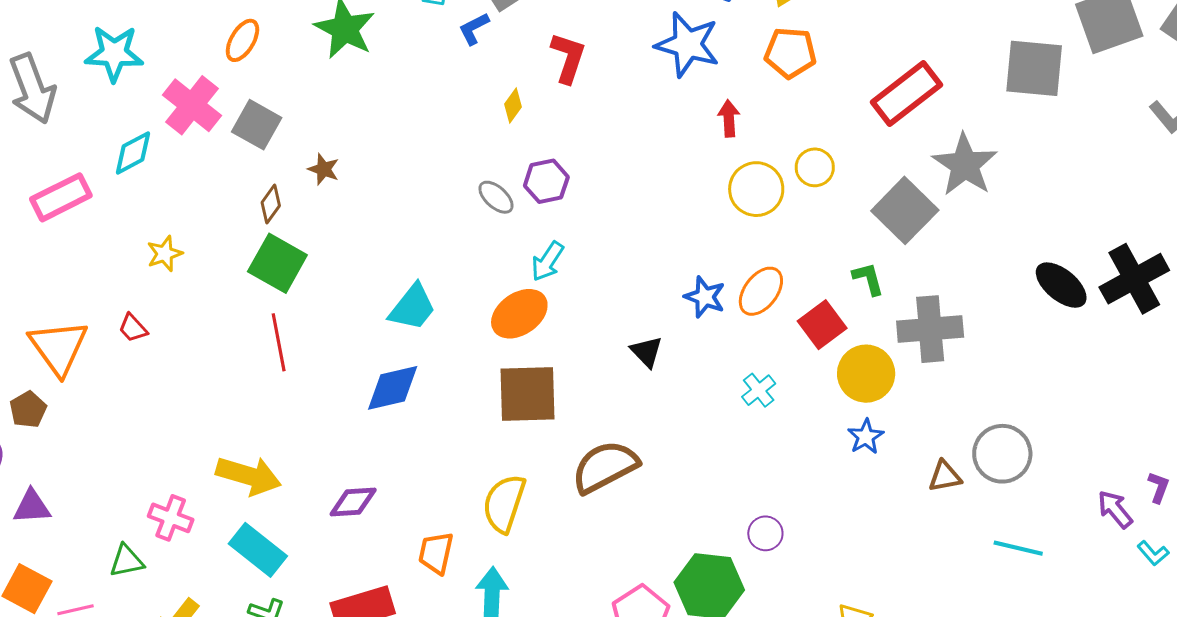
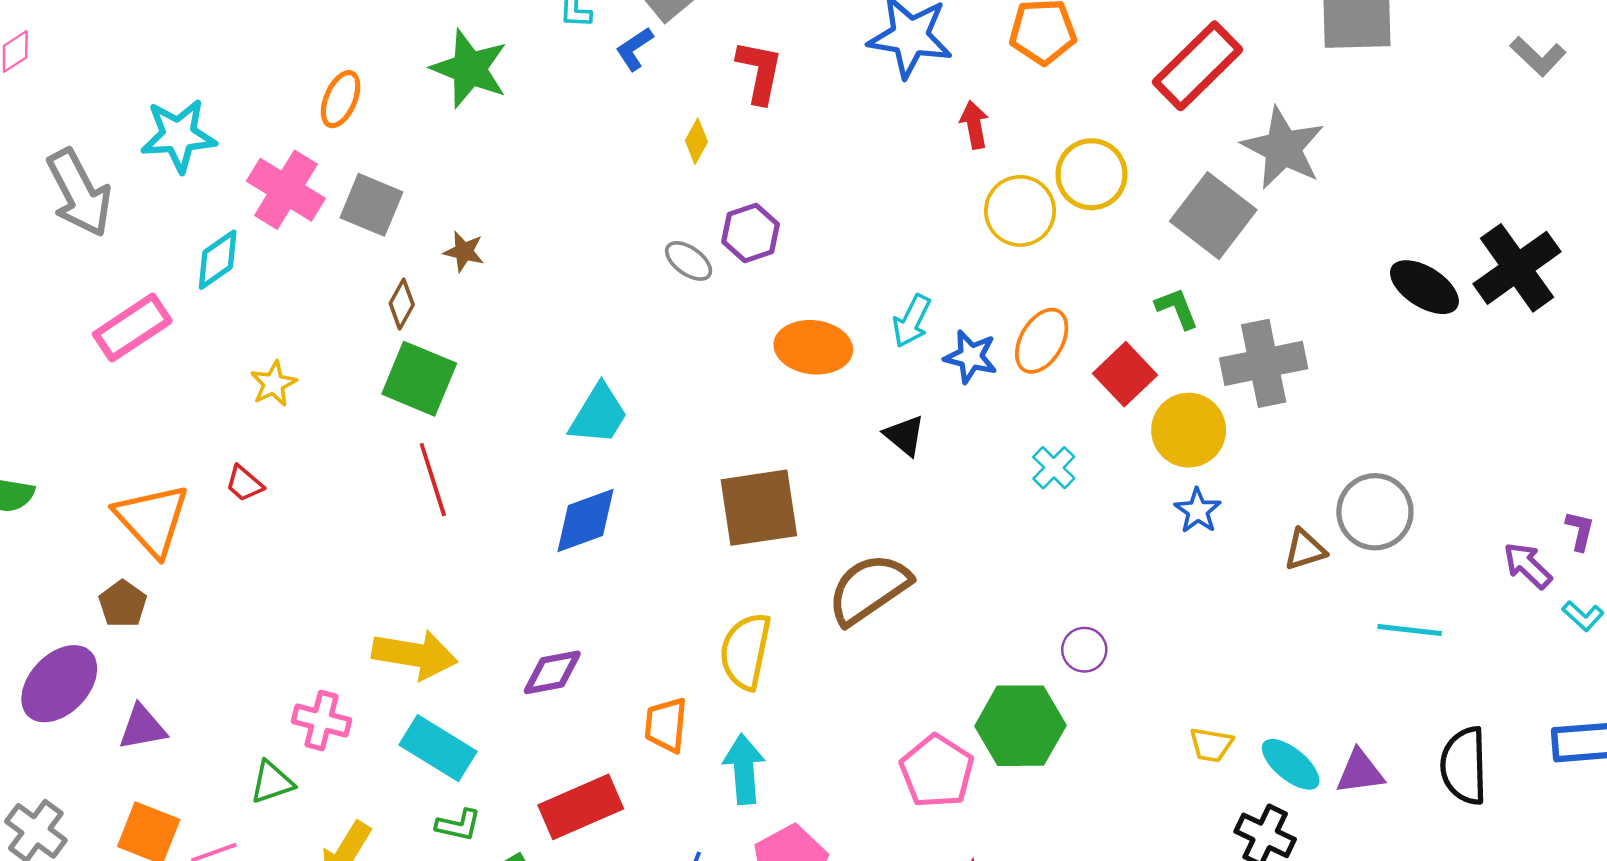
yellow circle: (815, 167) -> (1092, 174), size x1.4
cyan arrow: (548, 261) -> (912, 321), moved
orange ellipse: (519, 314) -> (813, 347), moved, turned 48

